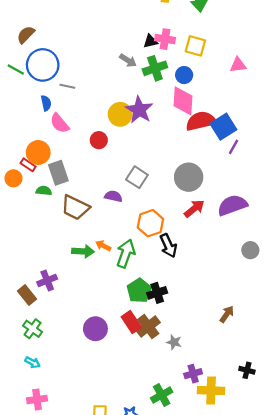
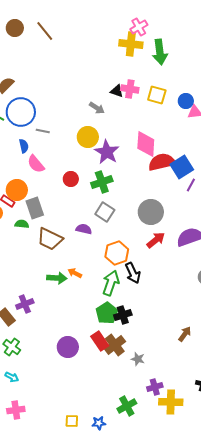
black triangle: (150, 41) -> (117, 91), turned 32
green cross: (155, 68) -> (102, 182), moved
blue circle: (184, 75) -> (186, 101), moved
yellow circle: (120, 114) -> (88, 137), moved
green arrow: (126, 254) -> (111, 283), moved

